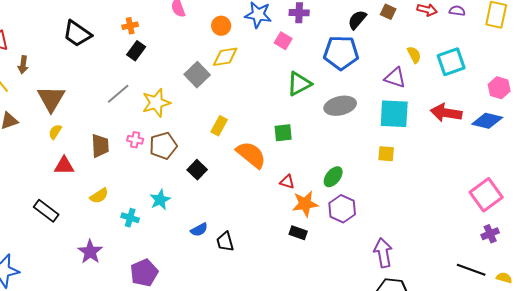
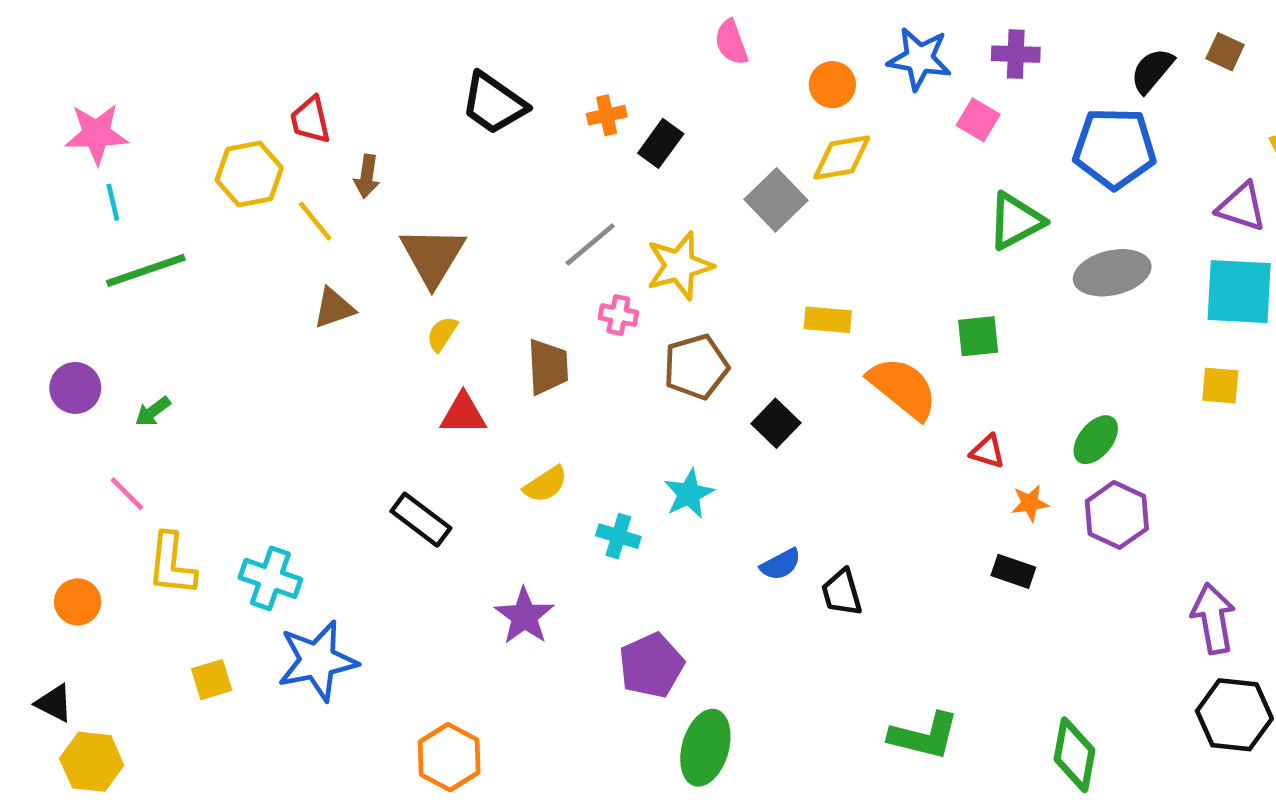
orange cross: (130, 26) -> (607, 115), moved
black rectangle: (136, 51) -> (661, 143), moved
yellow rectangle: (219, 126) -> (828, 320), turned 66
pink cross: (135, 140) -> (618, 315), moved
orange star: (305, 204) -> (1030, 503), size x0.6

